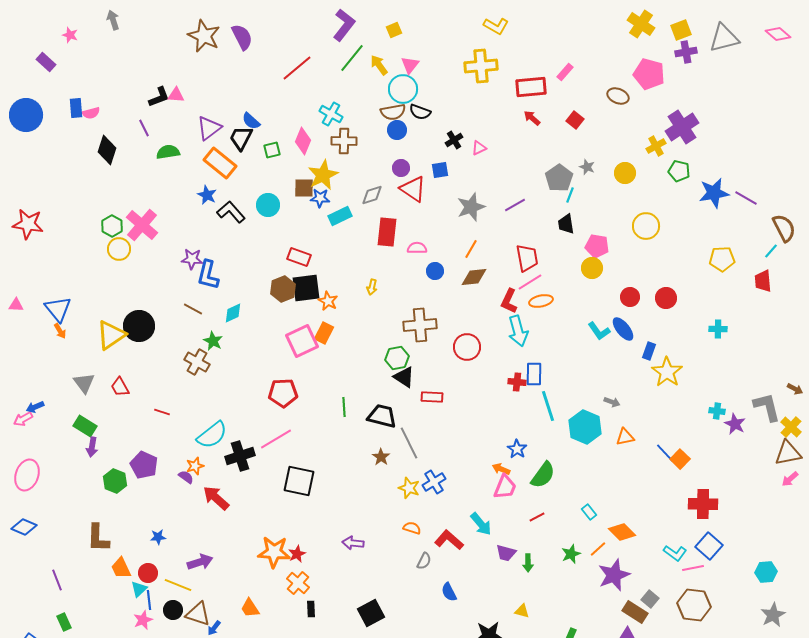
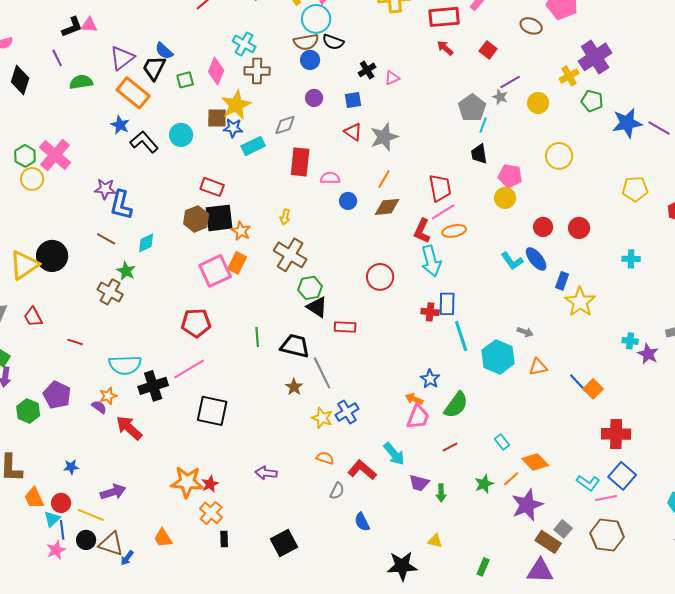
red triangle: (413, 189) -> (353, 132), moved, size x0.7
purple line: (515, 205) -> (510, 82), moved
brown cross: (420, 325) -> (290, 255), moved, turned 36
cyan semicircle: (212, 435) -> (125, 365), turned 36

